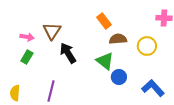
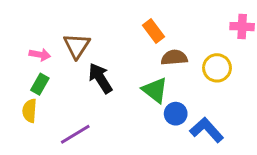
blue L-shape: (153, 88) -> (207, 130), moved
purple line: (51, 91) -> (75, 134), turned 45
yellow semicircle: (15, 93) -> (30, 111), moved

